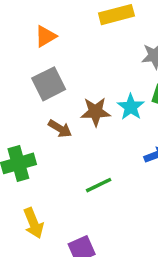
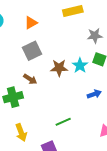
brown arrow: (60, 129) -> (30, 79), moved
green line: (99, 185) -> (63, 122), moved

